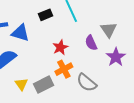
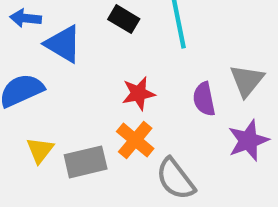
black rectangle: (46, 15) -> (124, 19), turned 40
orange cross: (64, 69) -> (135, 140), turned -36

